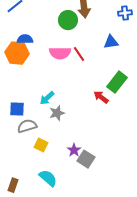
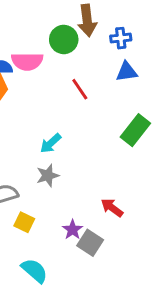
blue cross: (125, 13) -> (121, 38), moved
pink semicircle: (60, 53) -> (27, 61), moved
red arrow: (101, 97) -> (112, 208), moved
cyan arrow: (47, 98) -> (51, 143), moved

